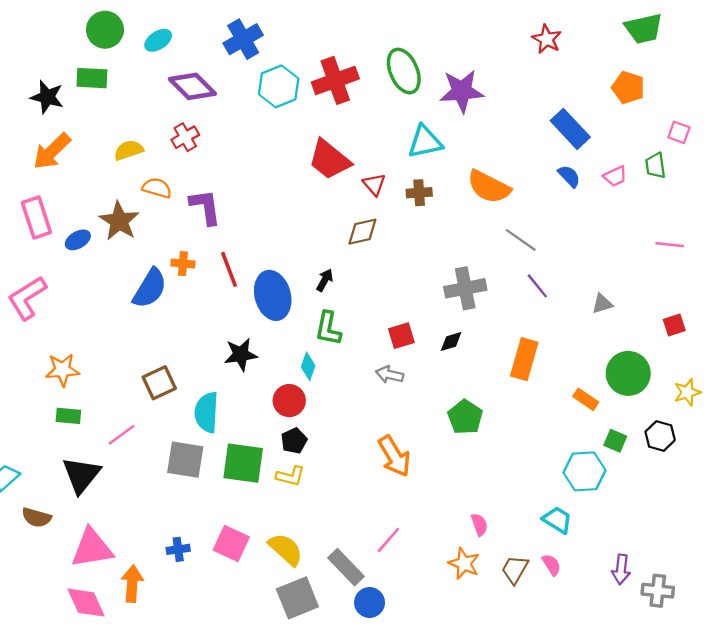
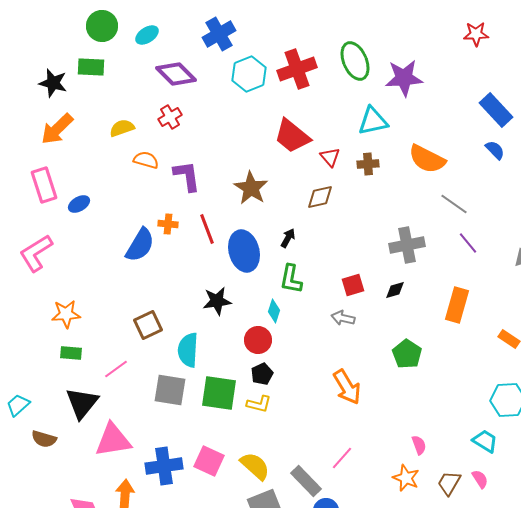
red star: (547, 39) -> (476, 34), turned -30
brown star: (119, 221) -> (251, 188), moved
pink triangle: (92, 548) -> (113, 440), moved
blue cross: (178, 549) -> (164, 466), size x1.8

